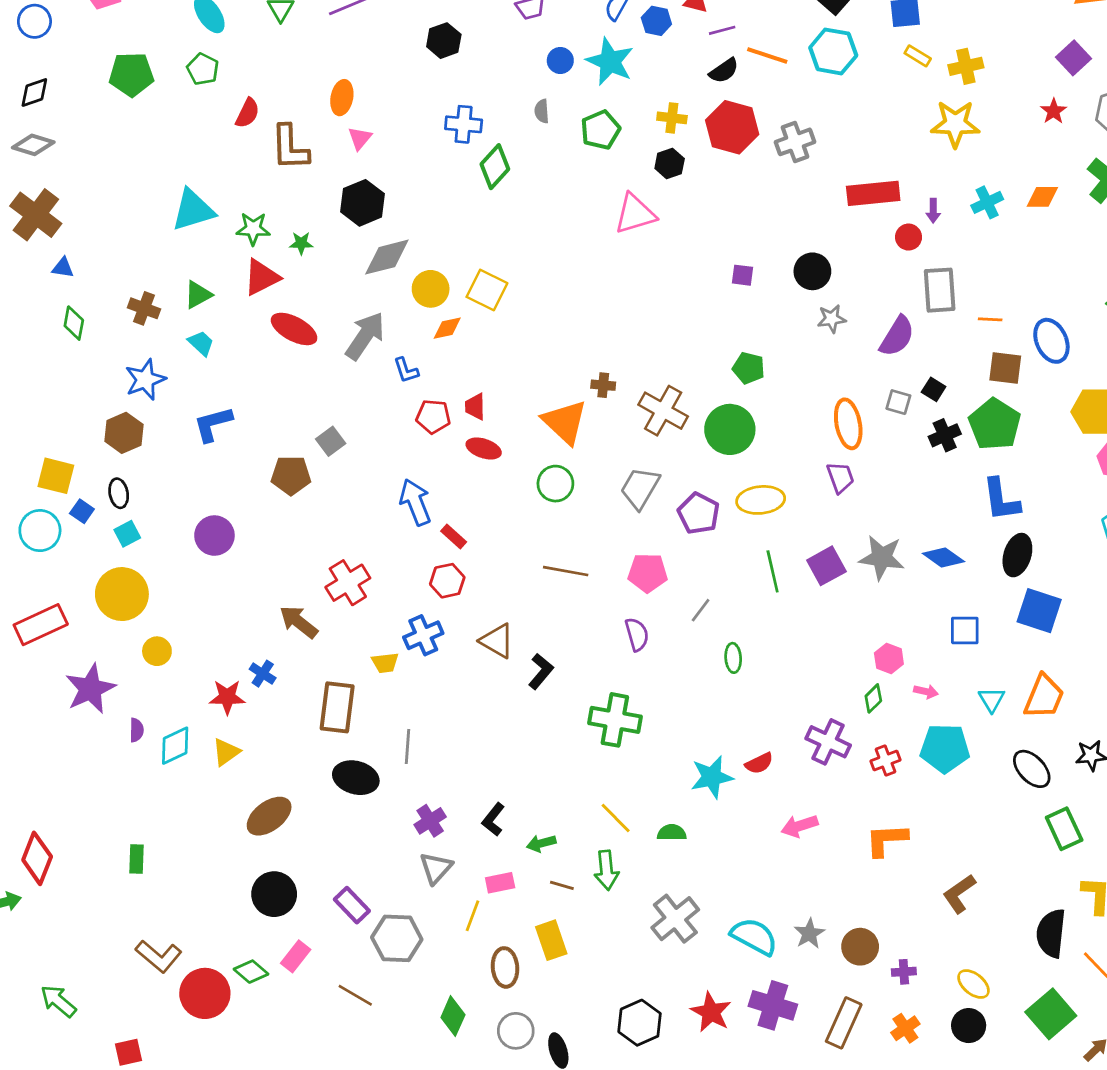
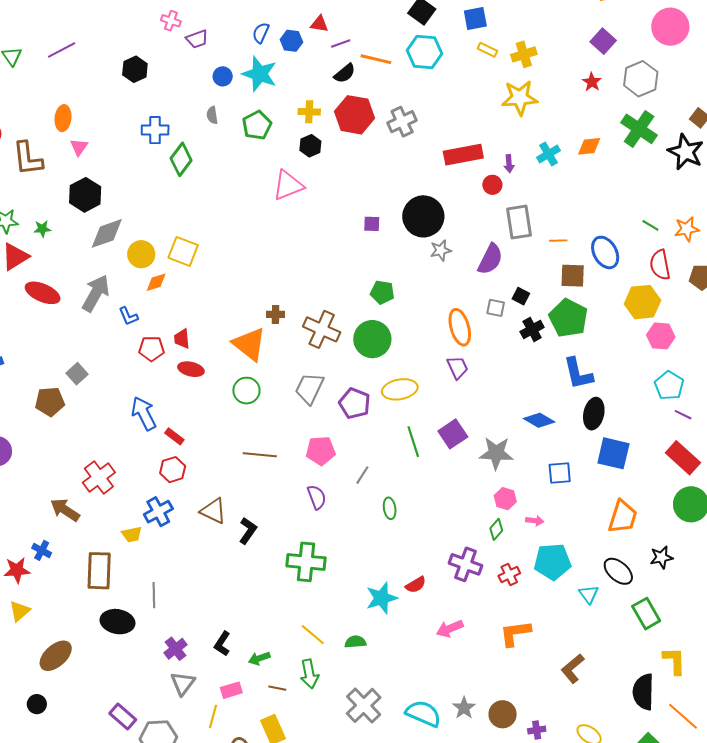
black circle: (812, 271) -> (423, 216), size x1.5
gray star: (882, 558) -> (496, 453), moved
cyan triangle: (992, 700) -> (589, 594), moved
black circle: (274, 894) -> (37, 704), moved, size x0.6

